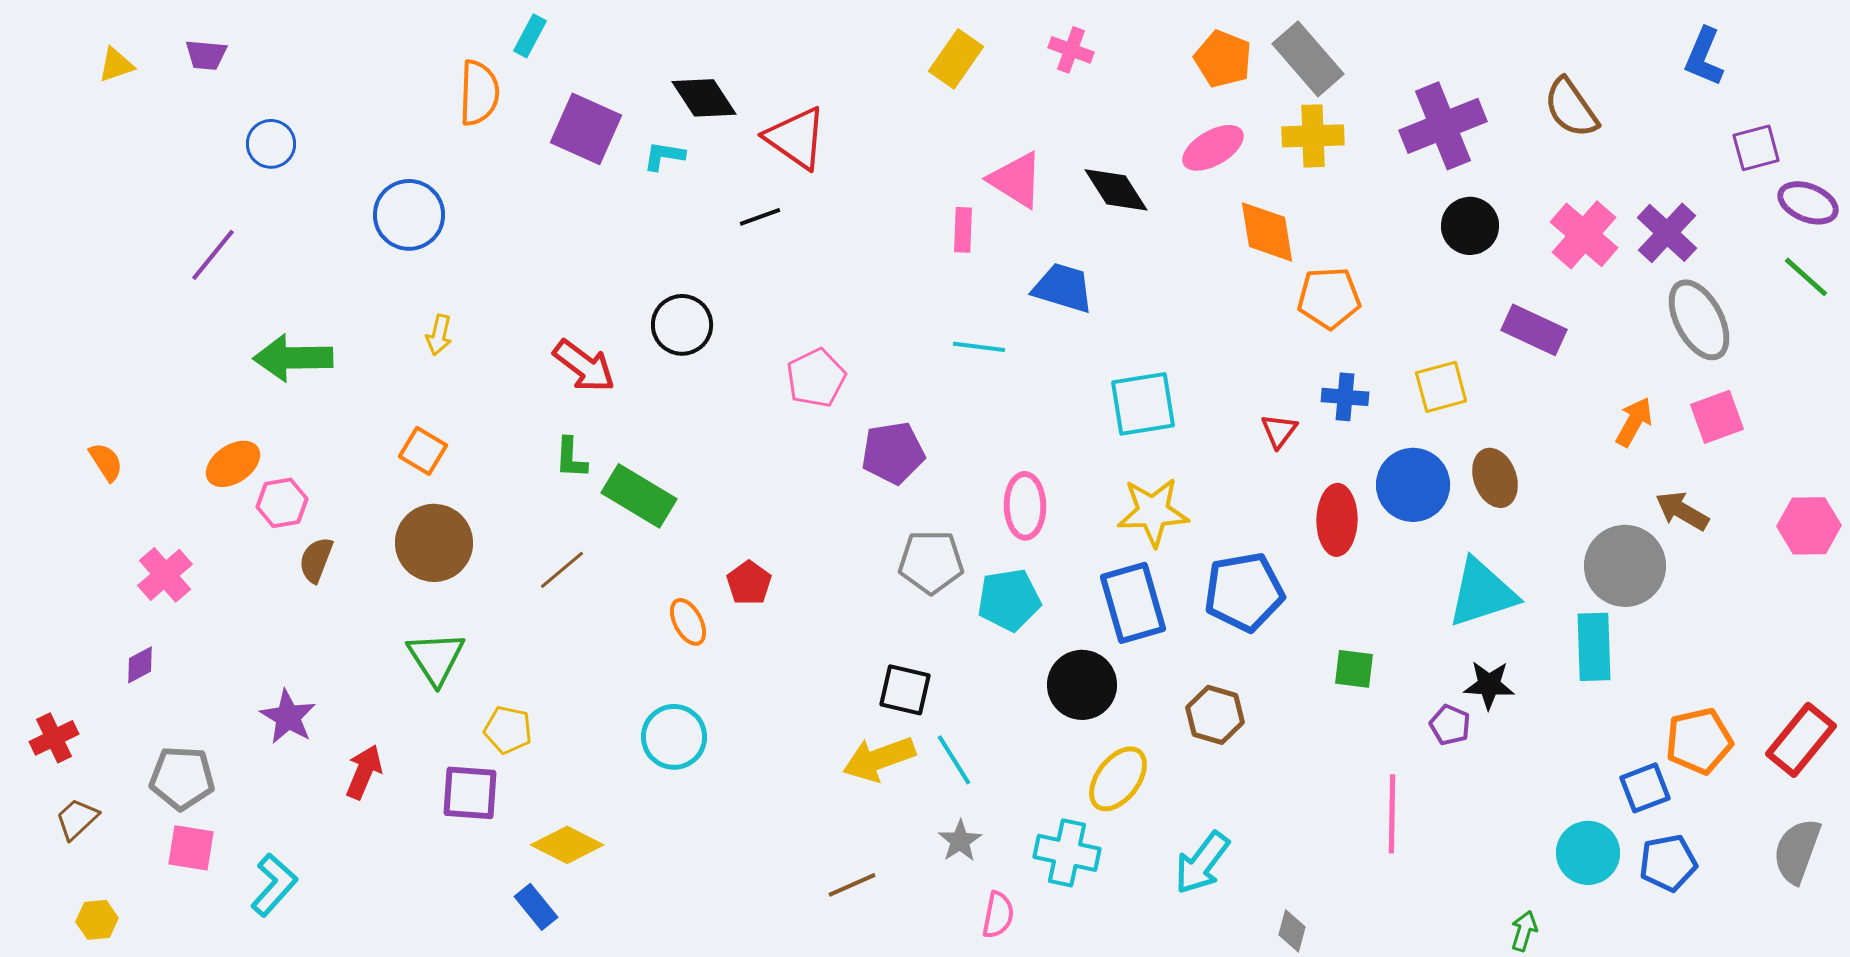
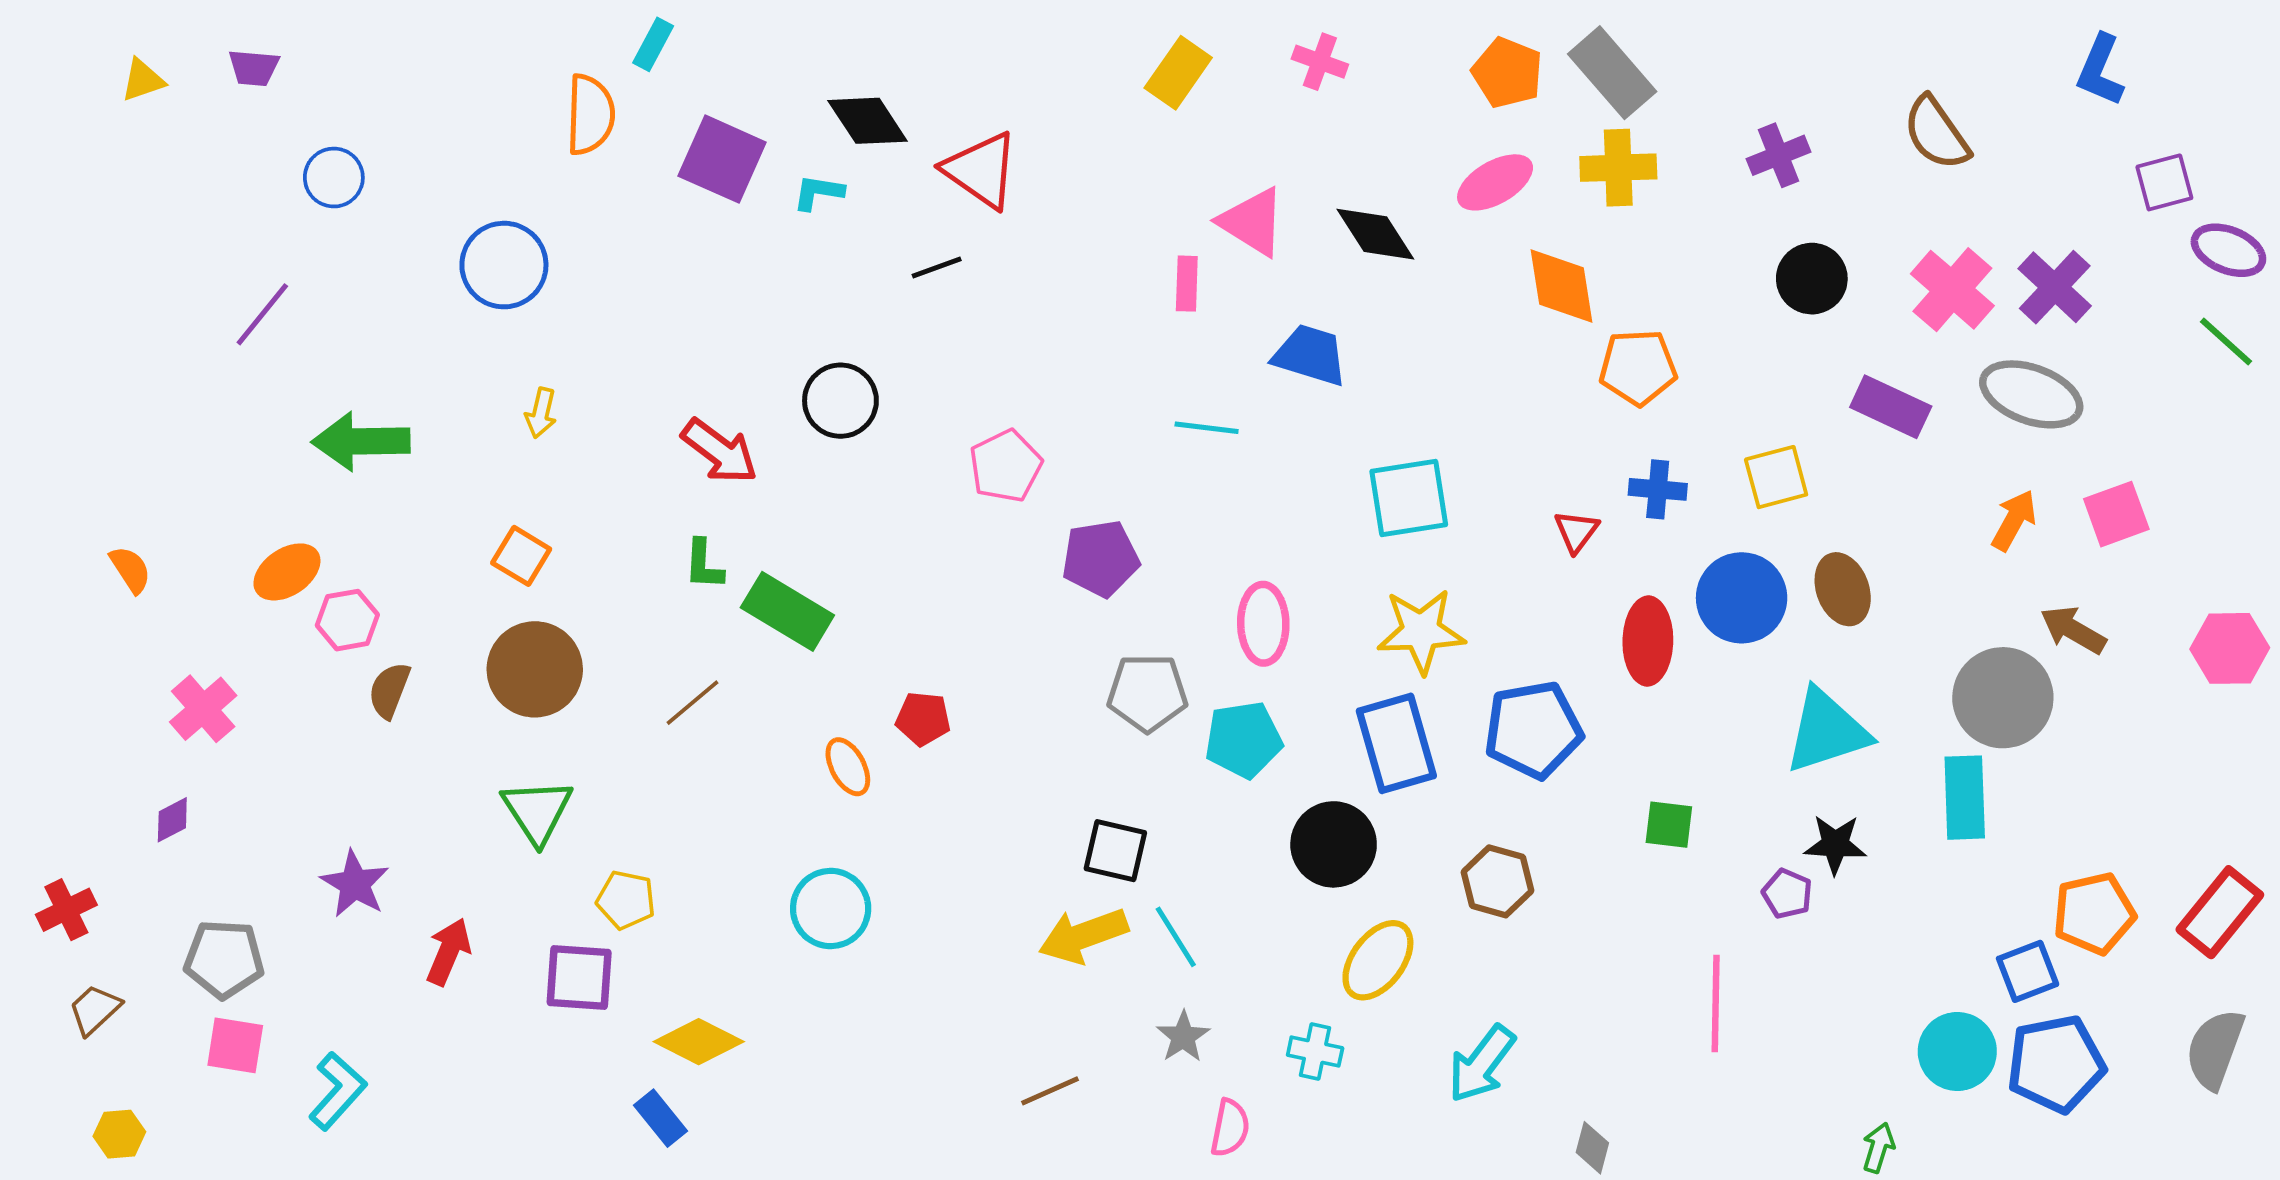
purple cross: (1443, 126) -> (1779, 155), size x0.6
gray ellipse: (1699, 320) -> (2031, 394), moved, turned -42
red pentagon: (749, 583) -> (923, 719), turned -30
cyan cross: (1067, 853) -> (1315, 1051), size x0.7
blue pentagon: (1668, 863) -> (2056, 1064), size x1.4

